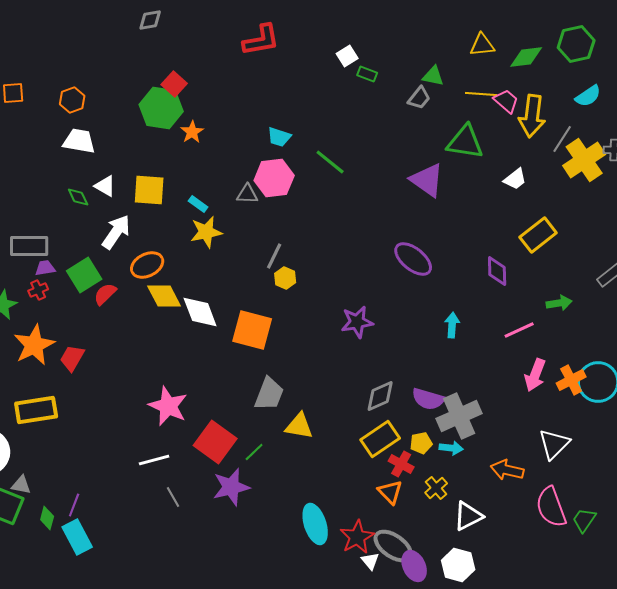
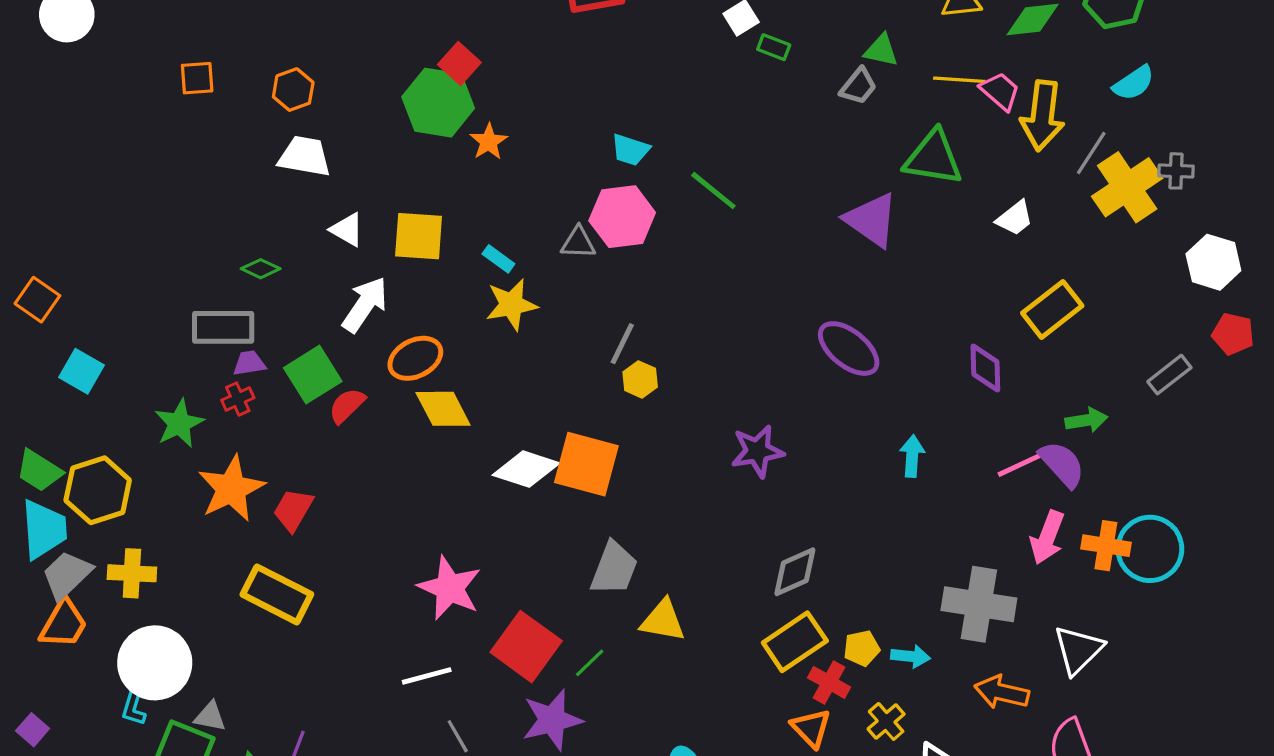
green diamond: (78, 197) -> (261, 269), moved, turned -40
white diamond: (200, 312) -> (526, 469), moved, turned -51
orange cross: (571, 380) -> (1106, 546), turned 36
purple semicircle: (428, 399) -> (1062, 464), moved, turned -148
yellow rectangle: (36, 410) -> (277, 594), moved, turned 36
gray cross: (459, 416) -> (979, 604), moved, turned 33

